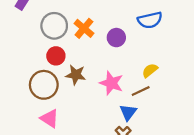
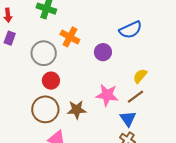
orange cross: (84, 28) -> (70, 37), moved
brown star: (76, 75) -> (77, 110), moved

